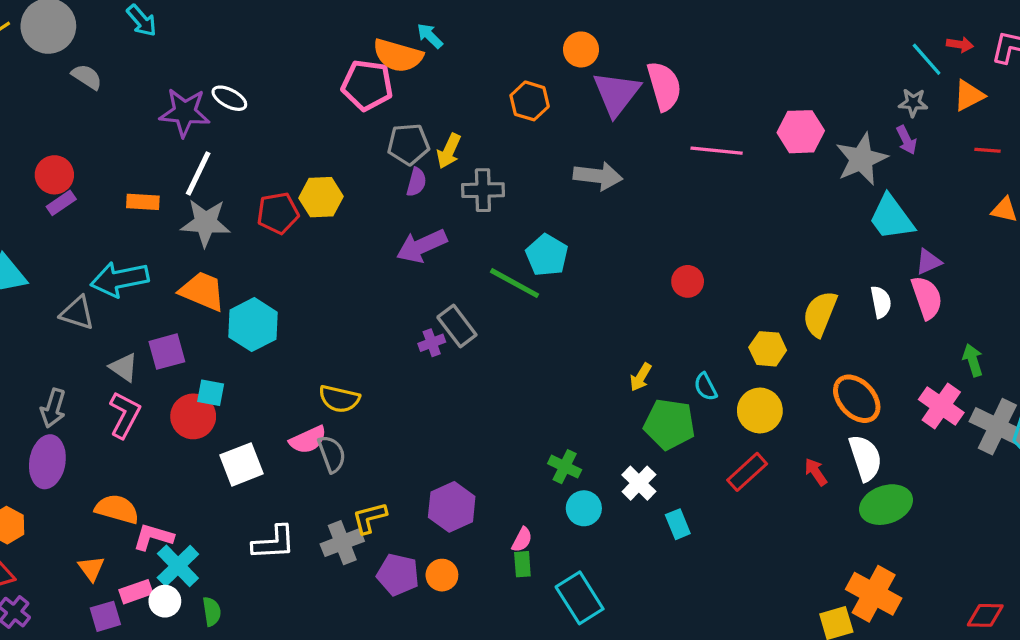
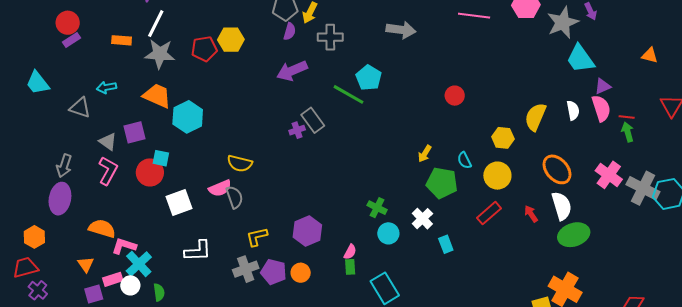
red line: (988, 150) -> (627, 117), moved
cyan arrow: (120, 279) -> (106, 87), size x0.6
green arrow: (973, 360) -> (628, 132), moved
gray cross: (342, 543) -> (246, 269), moved

